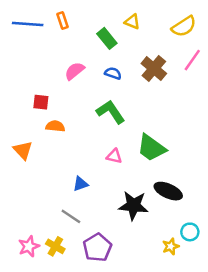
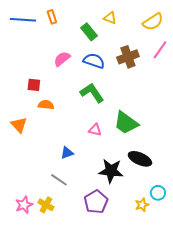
brown cross: (154, 69) -> (128, 57), turned 30
blue semicircle: (113, 73) -> (94, 61), size x1.5
purple pentagon: (97, 248) -> (96, 202), moved

